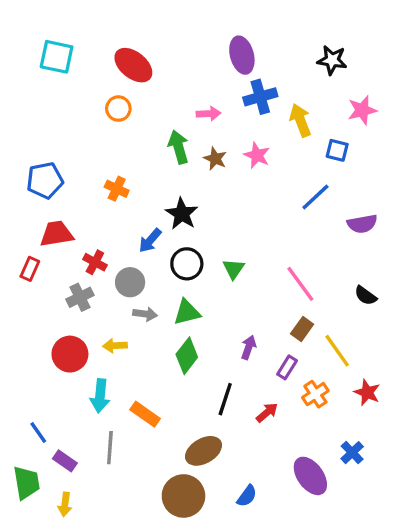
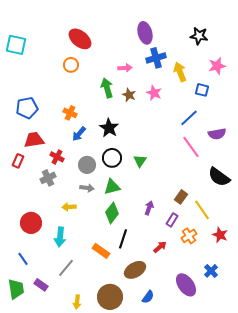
cyan square: (57, 57) -> (16, 45), moved
blue arrow: (150, 240) -> (79, 134), moved
gray circle: (130, 282) -> (87, 165), moved
pink line: (300, 284) -> (191, 147), moved
black semicircle: (366, 296) -> (219, 177), size x1.6
red circle: (70, 354) -> (31, 223), moved
black line: (225, 399) -> (123, 239), moved
orange rectangle: (145, 414) -> (101, 251), moved
gray line: (110, 448) -> (66, 268), turned 36
brown ellipse: (204, 451) -> (135, 270), moved
purple rectangle: (65, 461) -> (41, 285), moved
yellow arrow: (65, 504) -> (77, 302), moved

